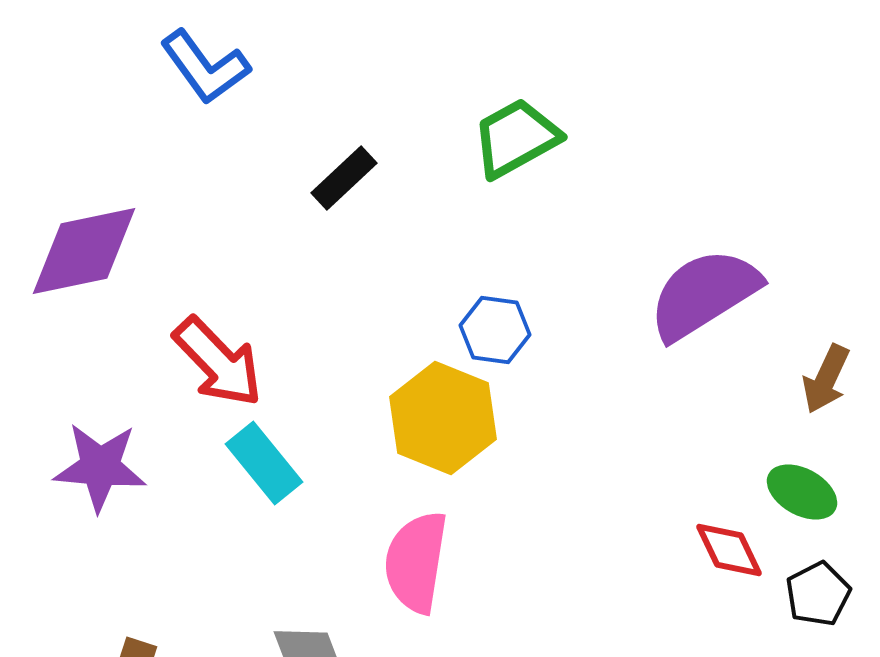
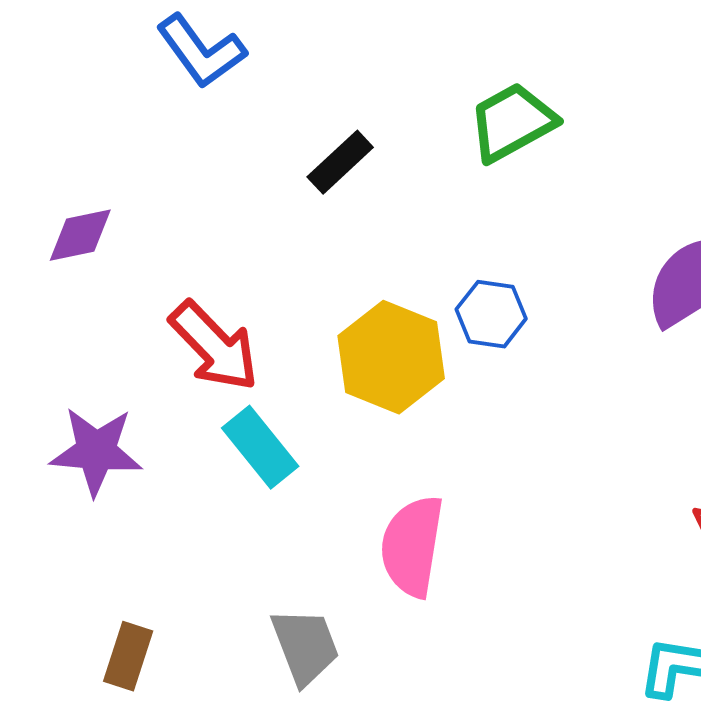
purple diamond: (84, 251) -> (80, 235), size x0.6
yellow hexagon: (443, 418) -> (391, 357), moved

